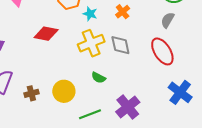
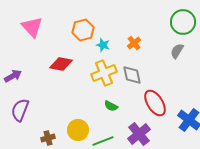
red ellipse: (162, 51) -> (155, 103), moved
yellow circle: (64, 91) -> (78, 130), moved
brown cross: (31, 93) -> (48, 138), moved

